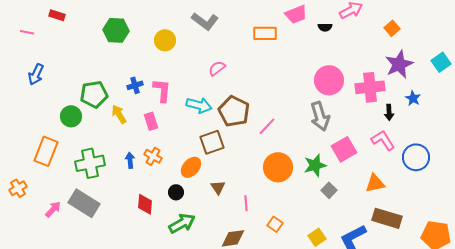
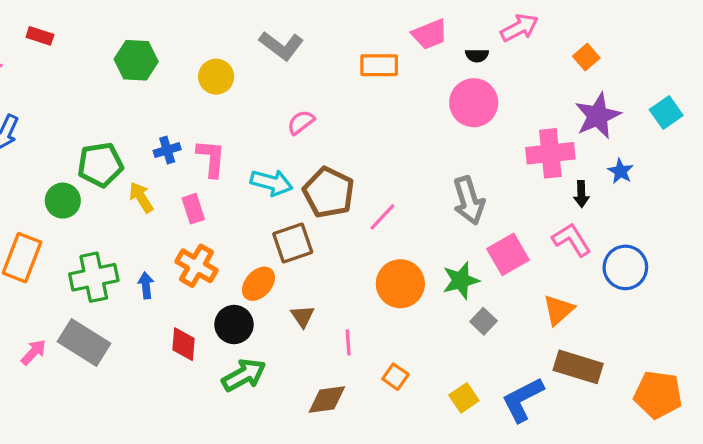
pink circle: (329, 80) -> (474, 103), moved
orange cross: (153, 156) -> (197, 266), size x1.4
blue arrow: (130, 160) -> (146, 285), moved
orange triangle: (375, 183) -> (559, 310), turned -30
black circle: (176, 192) -> (234, 325), size x1.5

